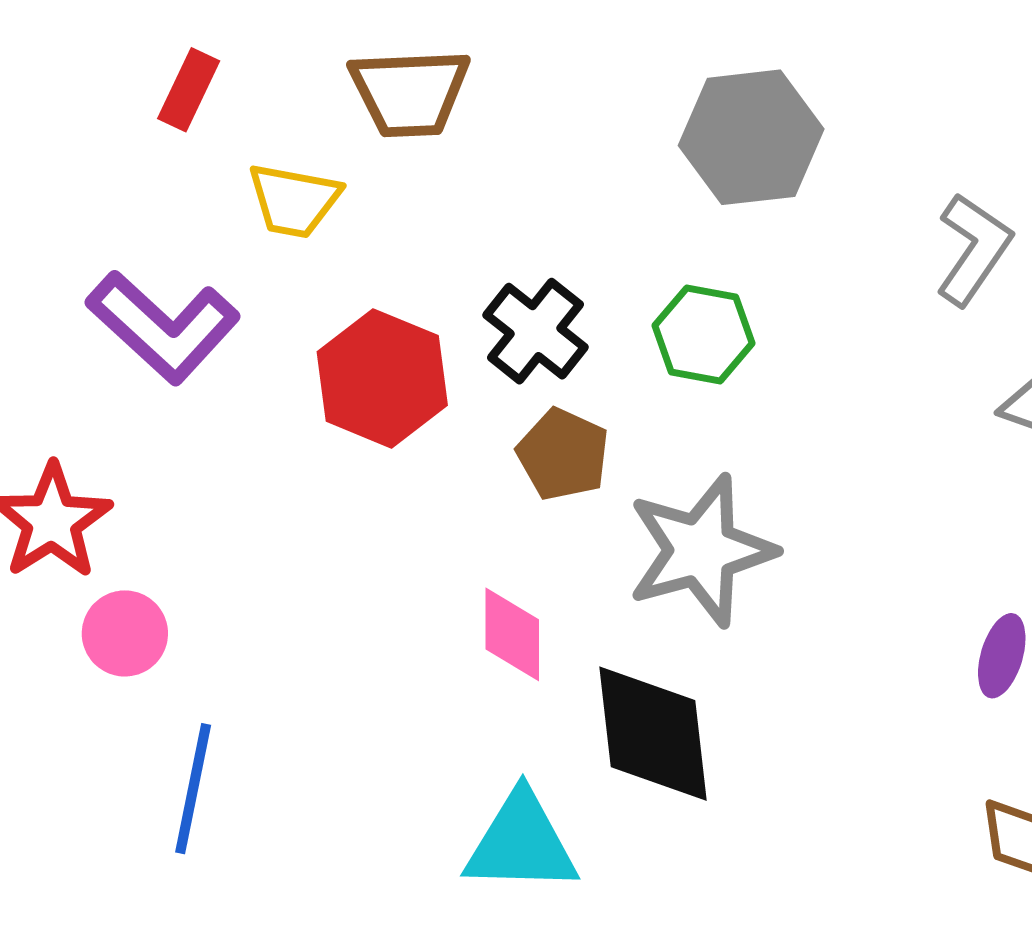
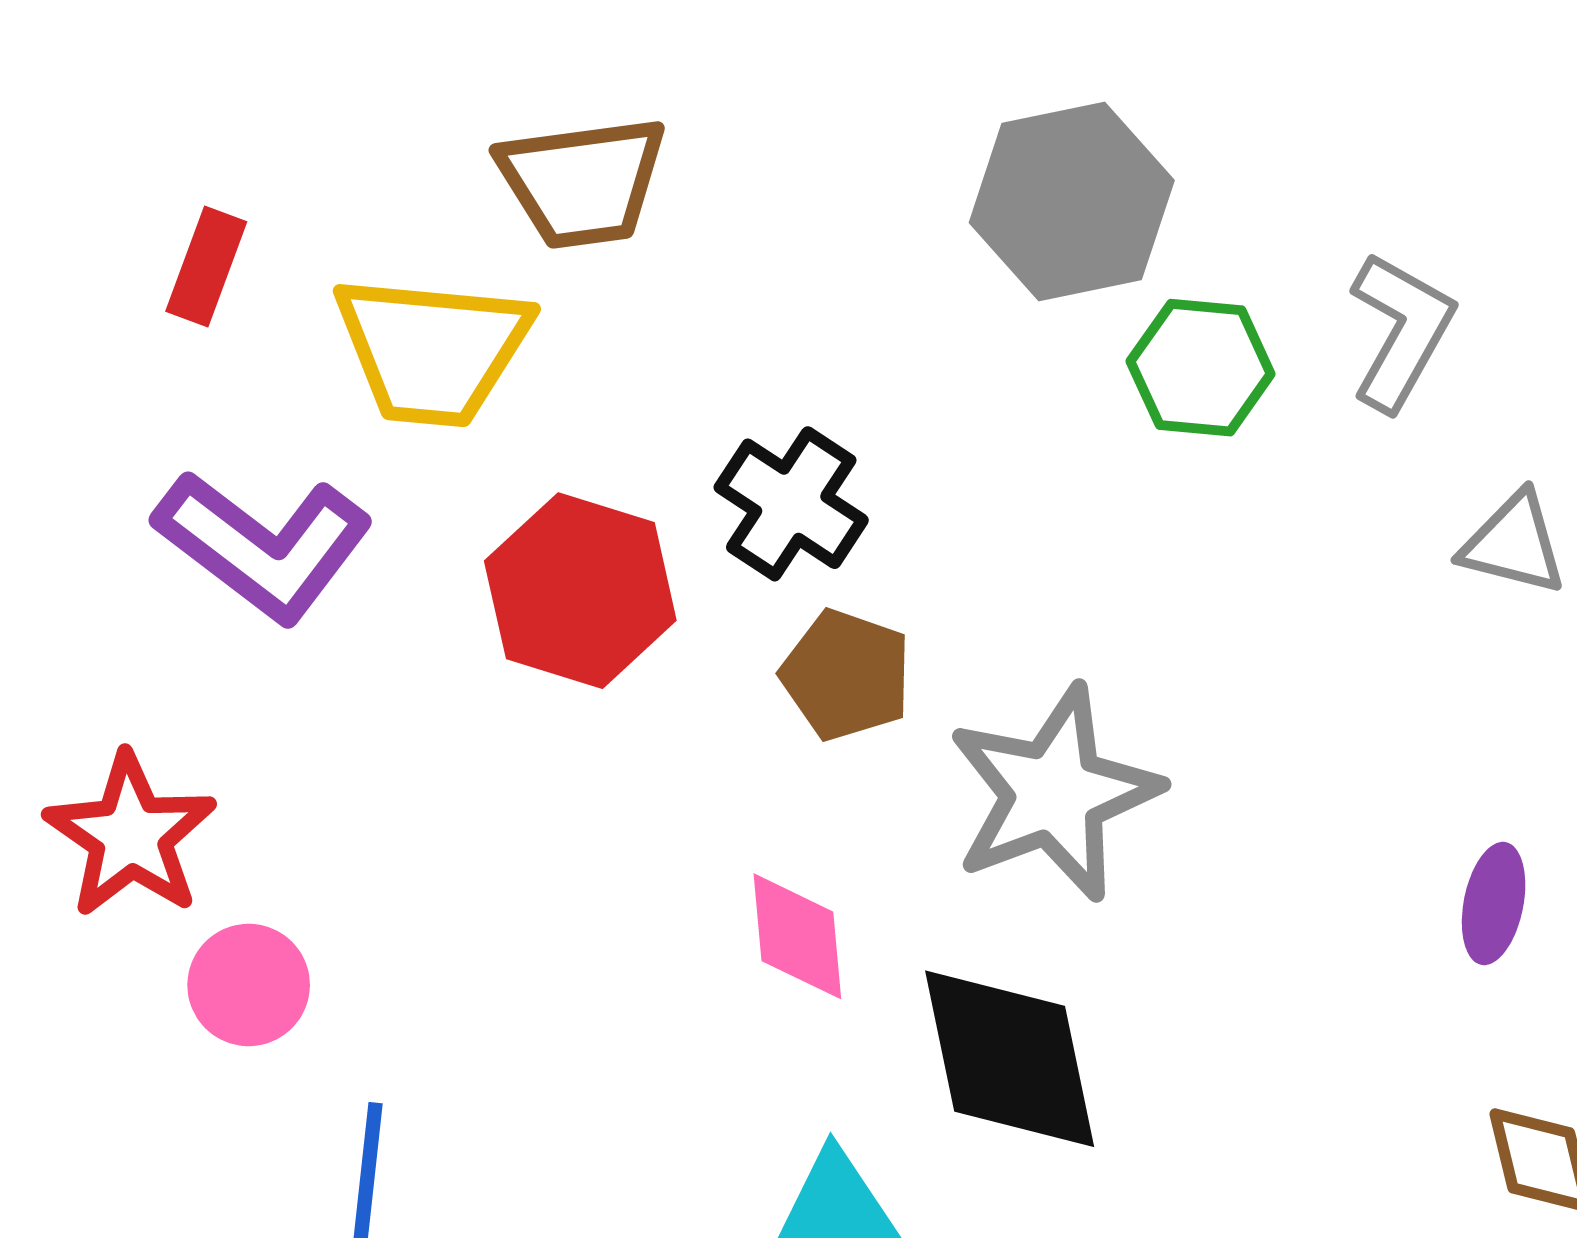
red rectangle: (189, 90) -> (206, 267), moved
yellow trapezoid: (294, 200) -> (432, 350), size x1.5
green hexagon: (703, 334) -> (1201, 368), moved

